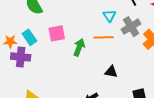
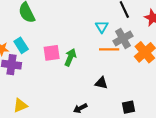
pink square: (57, 33) -> (52, 53), moved
orange line: (104, 37) -> (109, 49), moved

